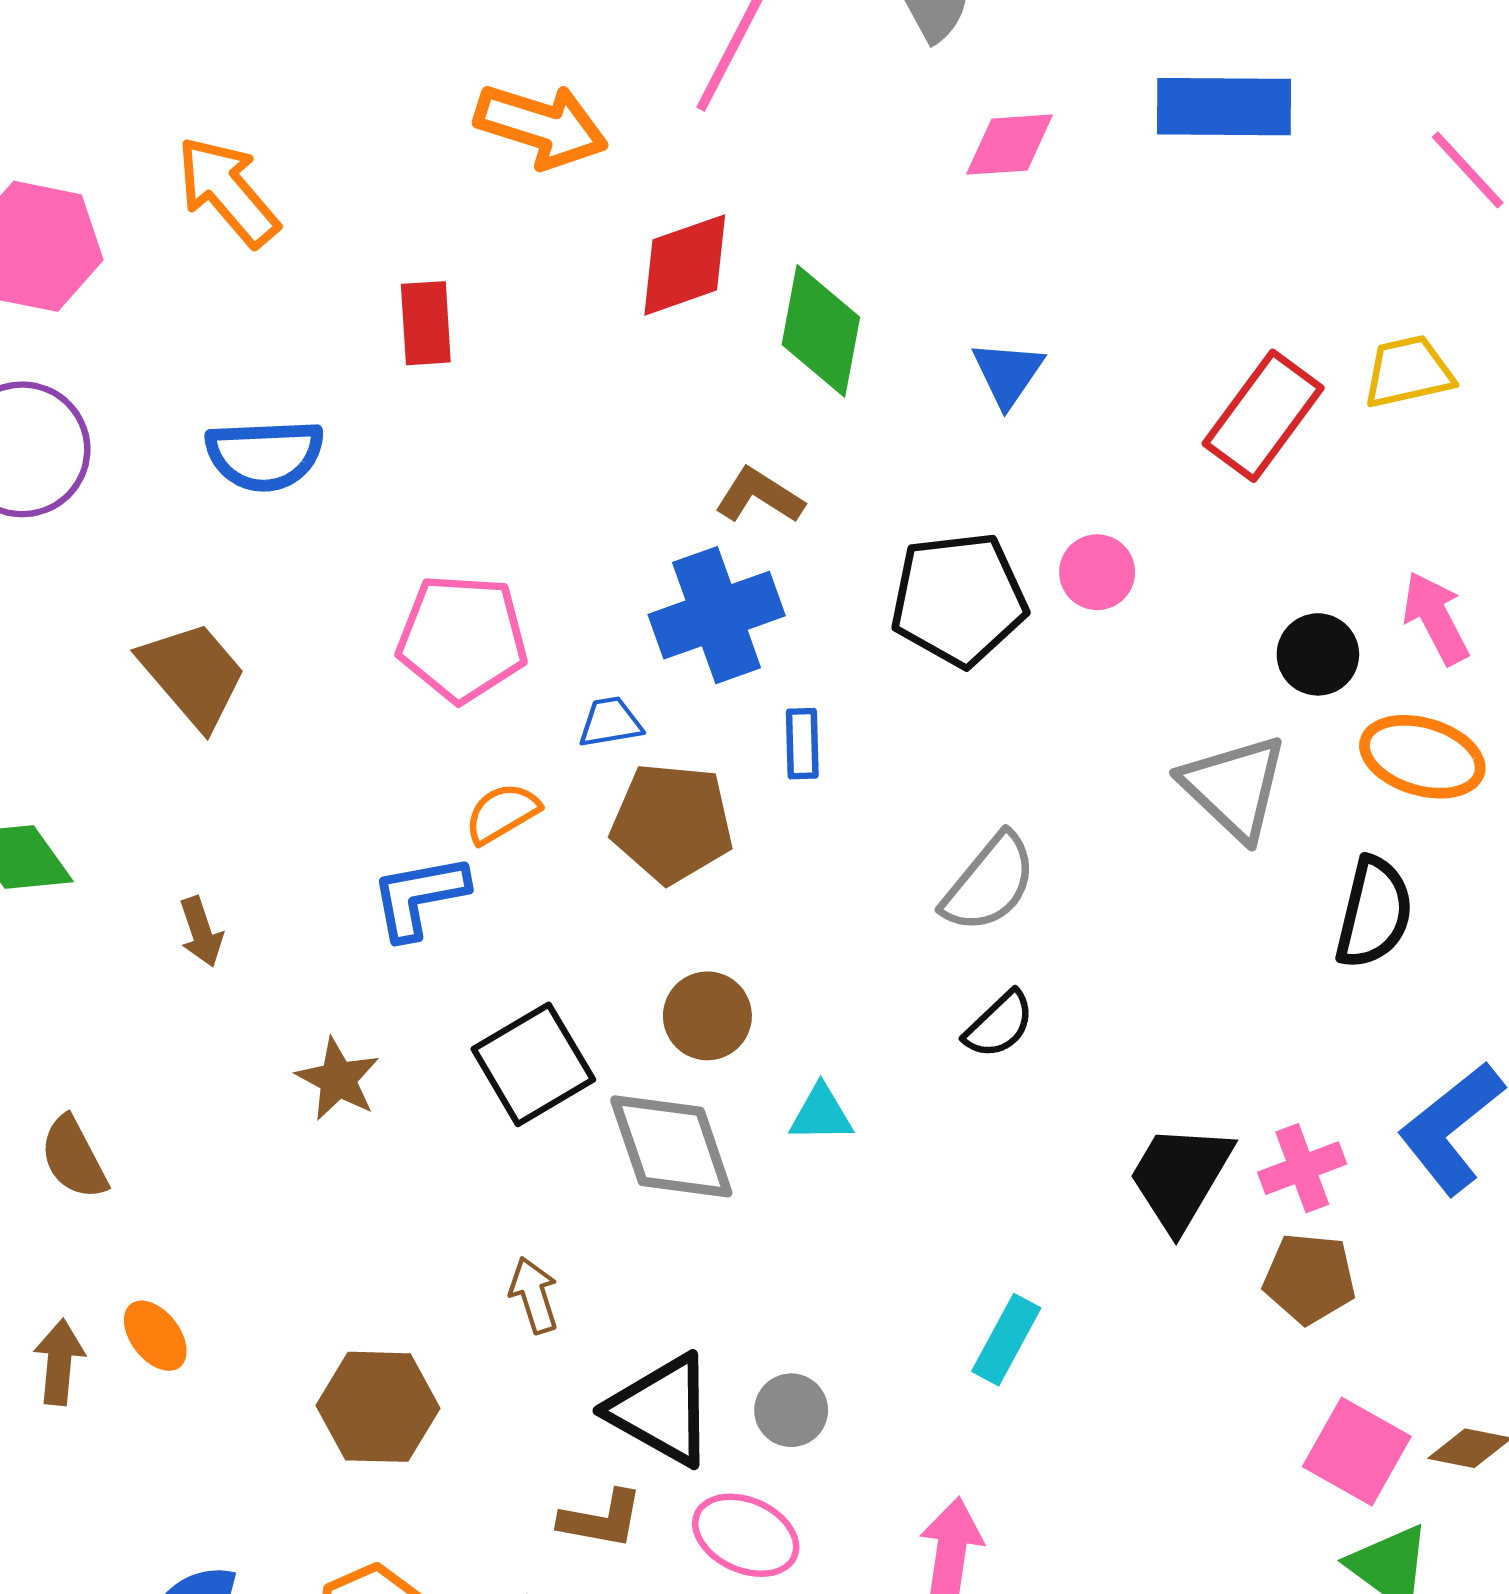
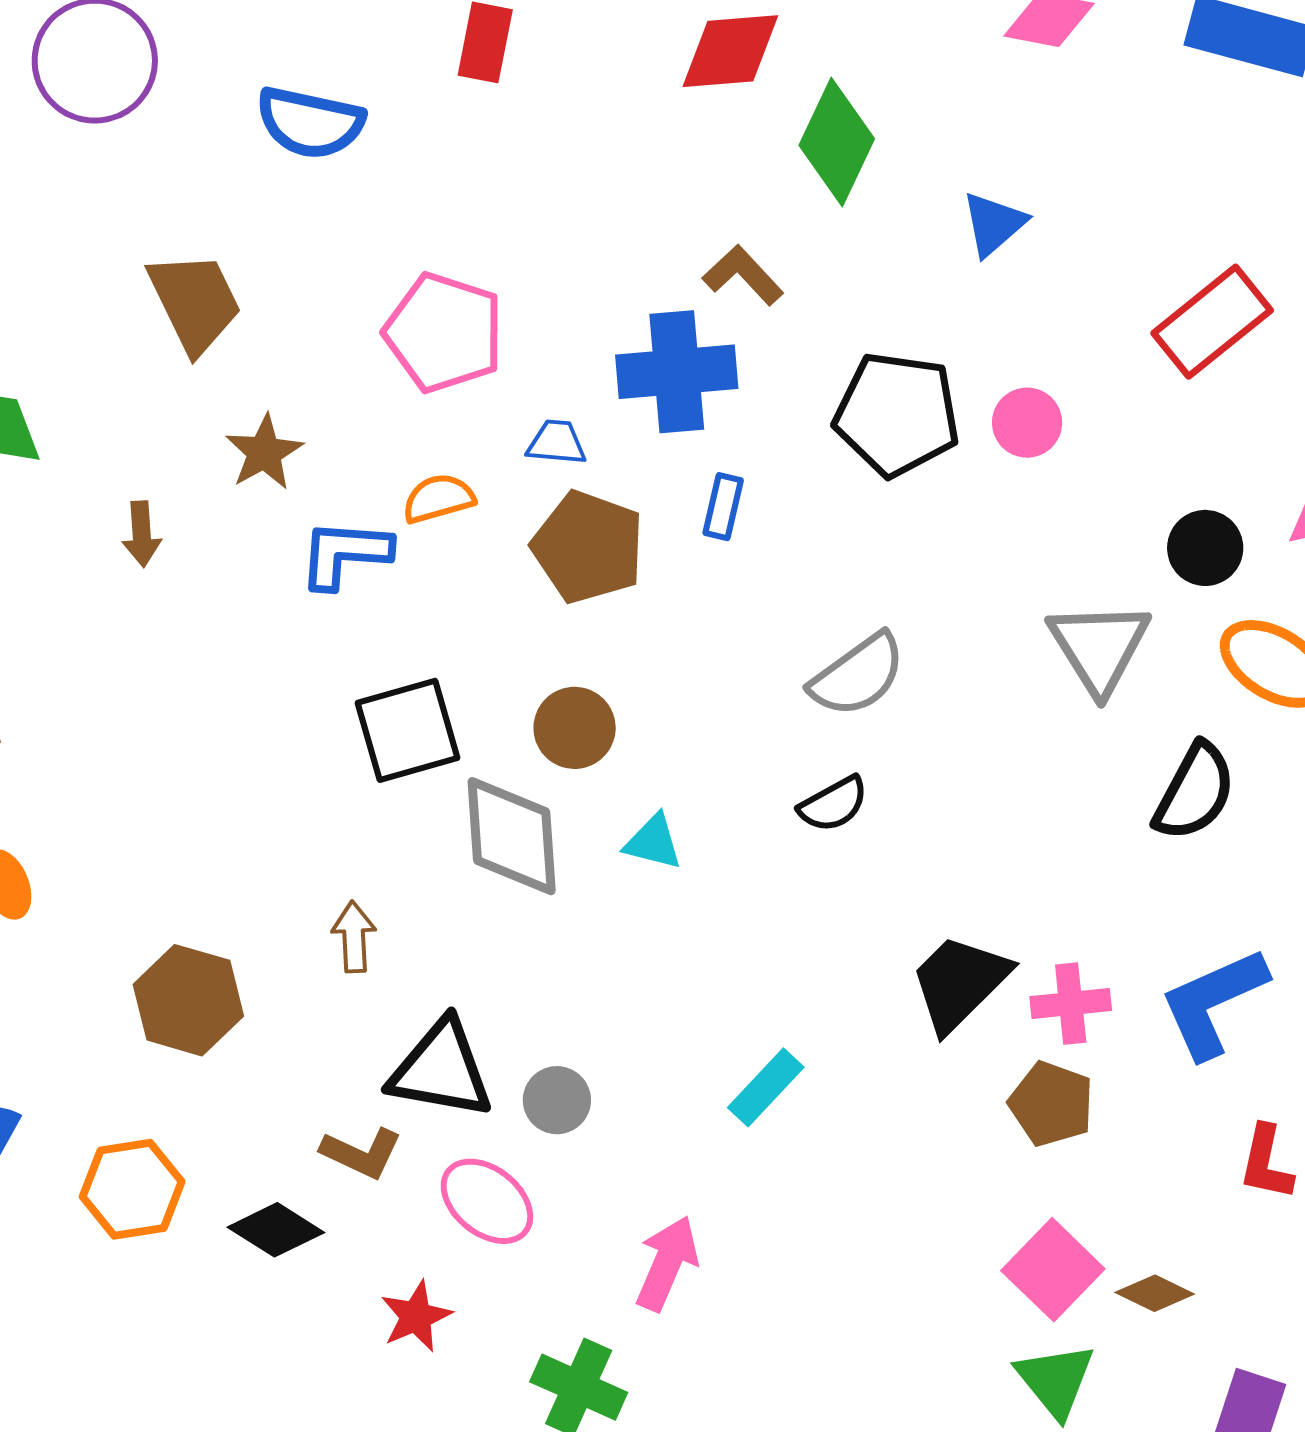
brown star: (338, 1079) -> (264, 452), moved
black triangle: (662, 1410) -> (441, 1070), turned -34

